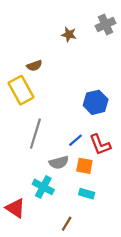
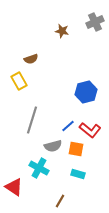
yellow rectangle: (21, 90) -> (19, 81), size x0.7
red L-shape: (100, 145) -> (90, 130), turned -30

